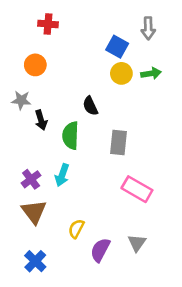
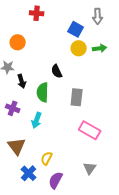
red cross: (48, 24) -> (37, 13), moved
purple cross: (31, 179) -> (13, 108), moved, turned -32
purple semicircle: (100, 250) -> (56, 180), moved
blue cross: (35, 261) -> (29, 173), moved

